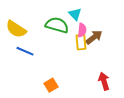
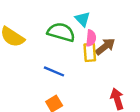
blue line: (25, 51) -> (54, 71), moved

